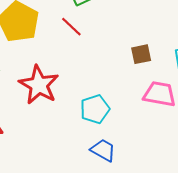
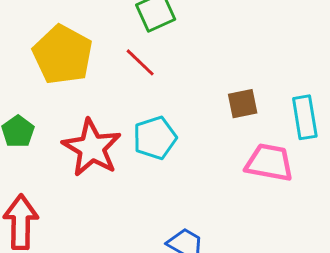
cyan pentagon: (95, 109) -> (155, 138), moved

